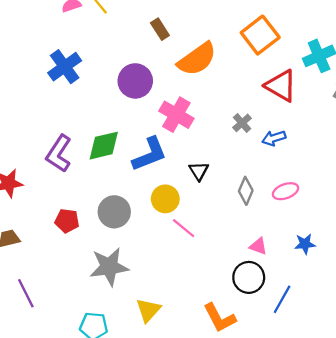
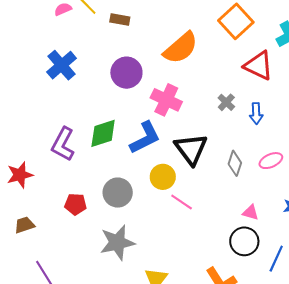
brown rectangle: (160, 29) -> (120, 20), moved, turned -42
blue arrow: (274, 138) -> (256, 113), turned -70
black triangle: (199, 171) -> (191, 149), size x1.8

